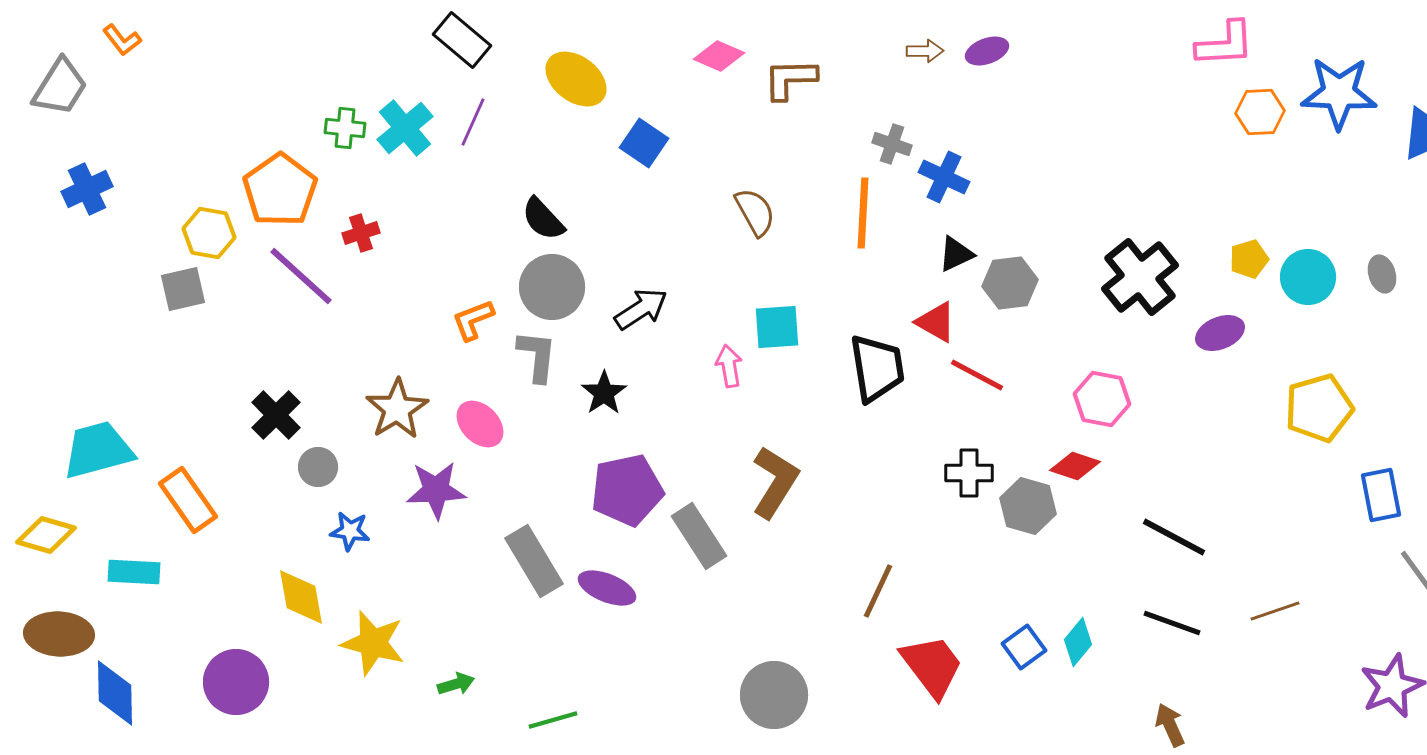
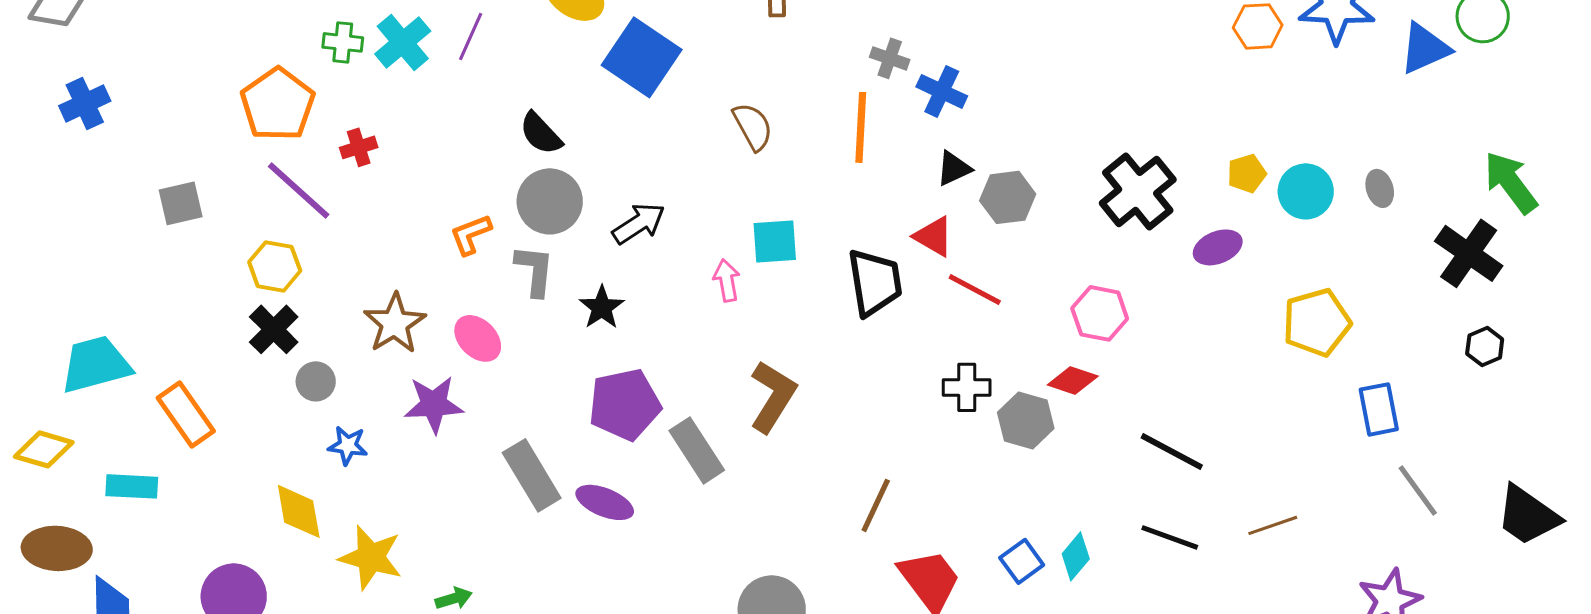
blue square: (644, 143) -> (642, 57), size x1.6
yellow hexagon: (209, 233) -> (275, 266), moved

